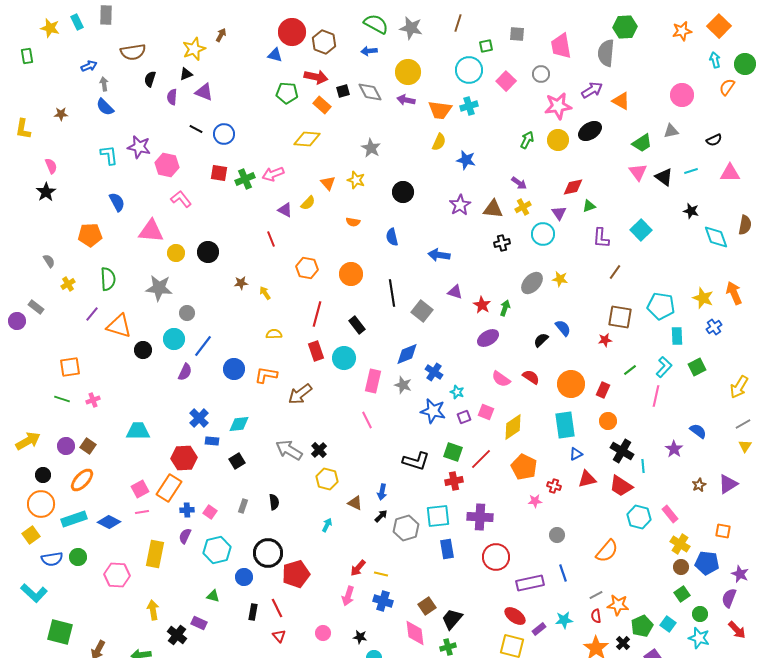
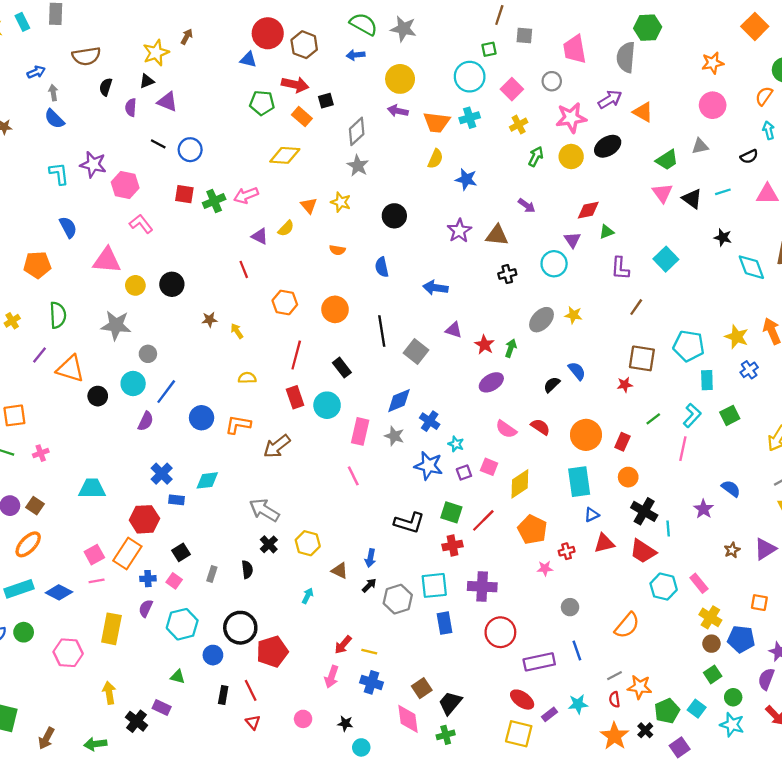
brown line: (458, 23) -> (499, 15), moved
orange star: (682, 31) -> (713, 63), moved
cyan arrow: (715, 60) -> (769, 130), moved
gray diamond: (370, 92) -> (357, 131), moved, turned 75
yellow cross: (523, 207) -> (519, 125), moved
black cross: (319, 450) -> (269, 544), moved
black square: (237, 461) -> (181, 552), moved
red cross: (554, 486) -> (567, 551), turned -32

